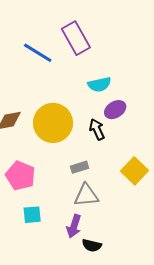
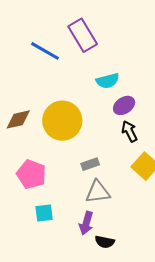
black arrow: (97, 129) -> (130, 131), moved

